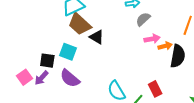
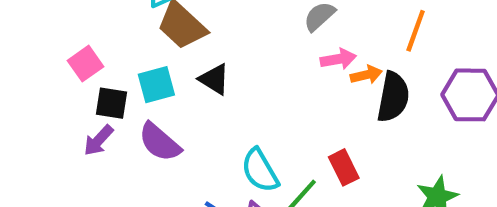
black triangle: (97, 37) -> (214, 79), moved
cyan square: (68, 52) -> (156, 85), turned -36
pink square: (24, 77) -> (85, 64), moved

